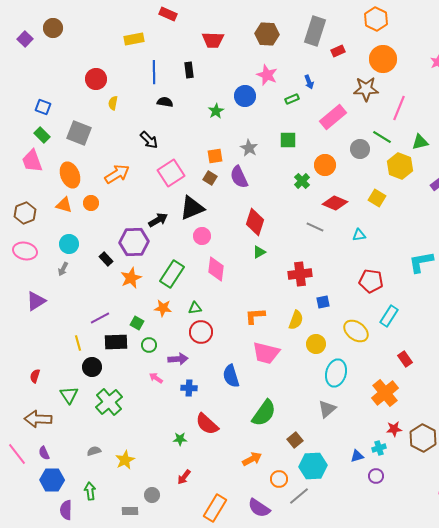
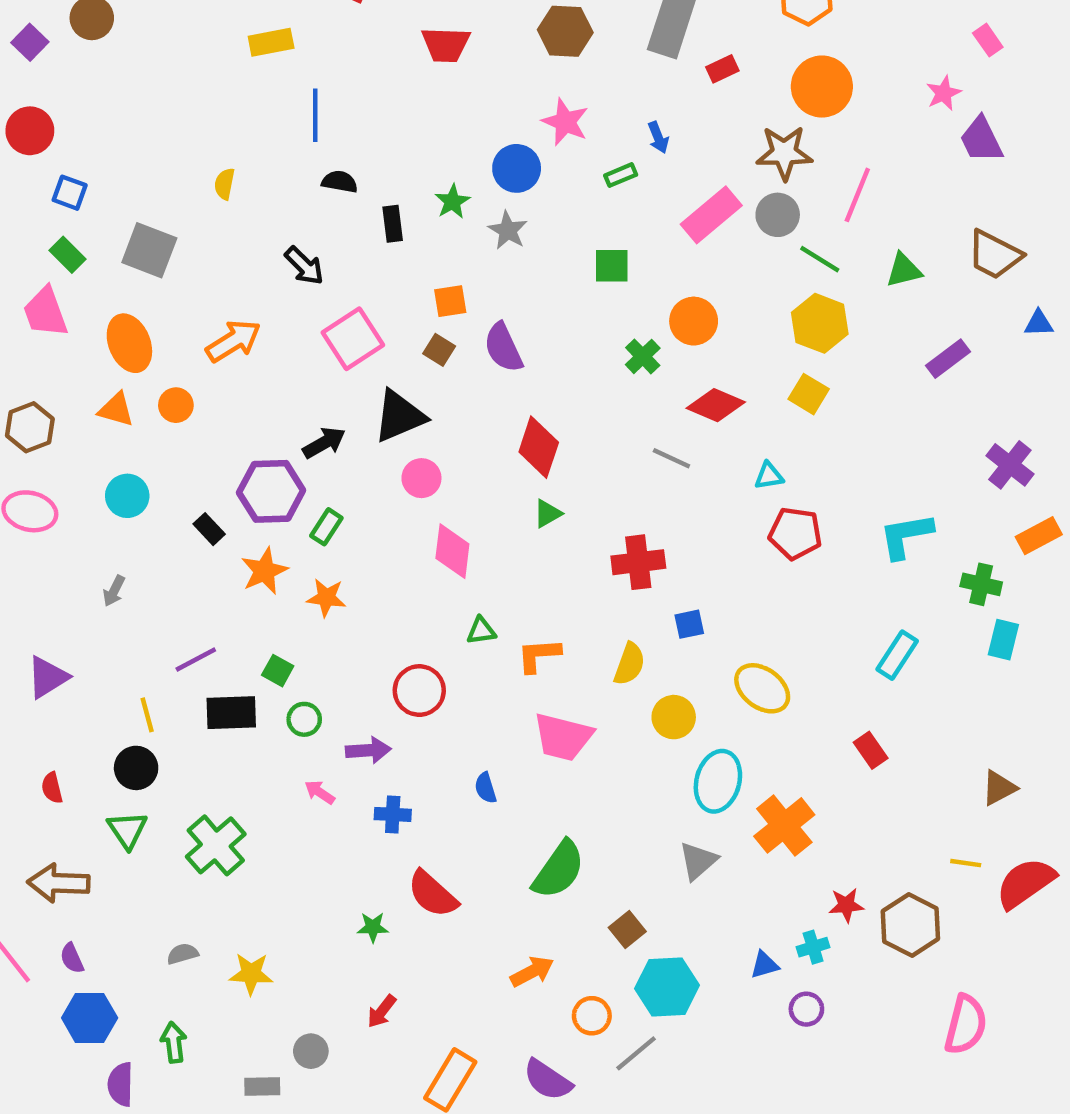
black rectangle: (189, 70) -> (393, 224), moved
red circle: (96, 79) -> (30, 131), moved
gray star: (249, 148) -> (508, 230), moved
gray circle: (360, 149) -> (778, 215), moved
yellow hexagon: (400, 166) -> (820, 323), moved
gray arrow: (63, 269) -> (114, 591), moved
green rectangle: (172, 274) -> (326, 527), moved, size x0.6
red pentagon: (371, 281) -> (795, 533), moved
purple triangle: (36, 301) -> (48, 677), moved
orange star: (163, 308) -> (326, 598), moved
green triangle: (195, 308) -> (481, 631), moved
cyan rectangle: (389, 316) -> (897, 655), moved
black circle: (92, 367) -> (136, 768), moved
red semicircle: (35, 376) -> (52, 788), turned -32
blue semicircle: (231, 376) -> (486, 788), size x0.6
orange cross: (385, 393) -> (784, 825), moved
yellow star: (125, 460) -> (251, 974), turned 30

